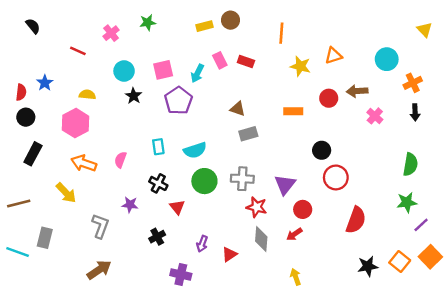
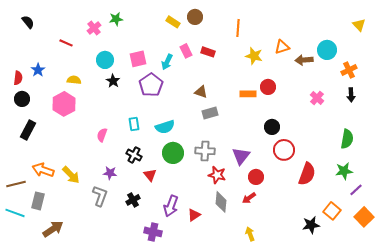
green star: (148, 22) -> (116, 19), moved
yellow rectangle: (204, 26) -> (173, 22), turned 48
brown arrow: (357, 91) -> (304, 60), moved
red circle: (329, 98) -> (268, 87), moved
orange arrow: (84, 163) -> (43, 170), moved
yellow arrow: (66, 193) -> (71, 175), moved
brown line: (19, 204) -> (16, 184), moved
red semicircle: (356, 220) -> (307, 174), moved
gray L-shape: (100, 226) -> (100, 196), moved
purple arrow: (202, 244) -> (171, 206), size x1.5
orange square: (400, 261) -> (332, 211), moved
brown arrow: (99, 270) -> (53, 229), moved

